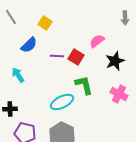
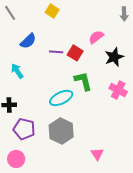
yellow square: (45, 23) -> (52, 11), moved

